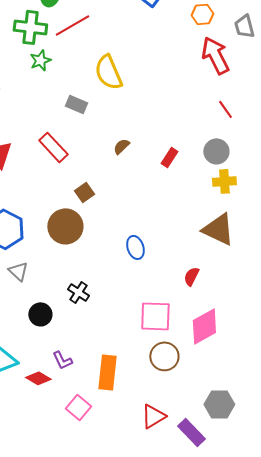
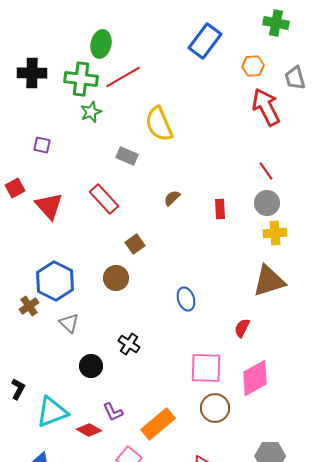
red line: (225, 109) -> (266, 171), moved
red rectangle: (169, 157) -> (220, 209), turned -36
brown circle: (65, 226) -> (116, 278), size x0.7
brown triangle: (218, 229) -> (269, 281), turned -42
orange rectangle: (107, 372) -> (158, 424), turned 44

